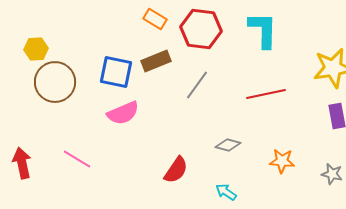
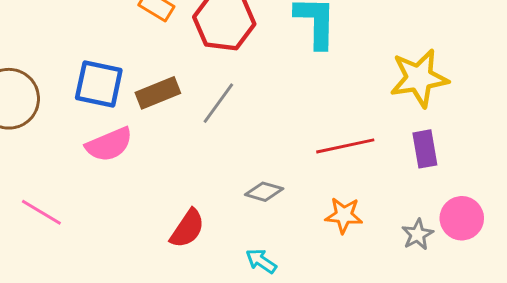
brown rectangle: (156, 61) -> (158, 93), moved
red line: (266, 94) -> (345, 146), moved
gray star: (332, 174) -> (418, 234), turned 30

